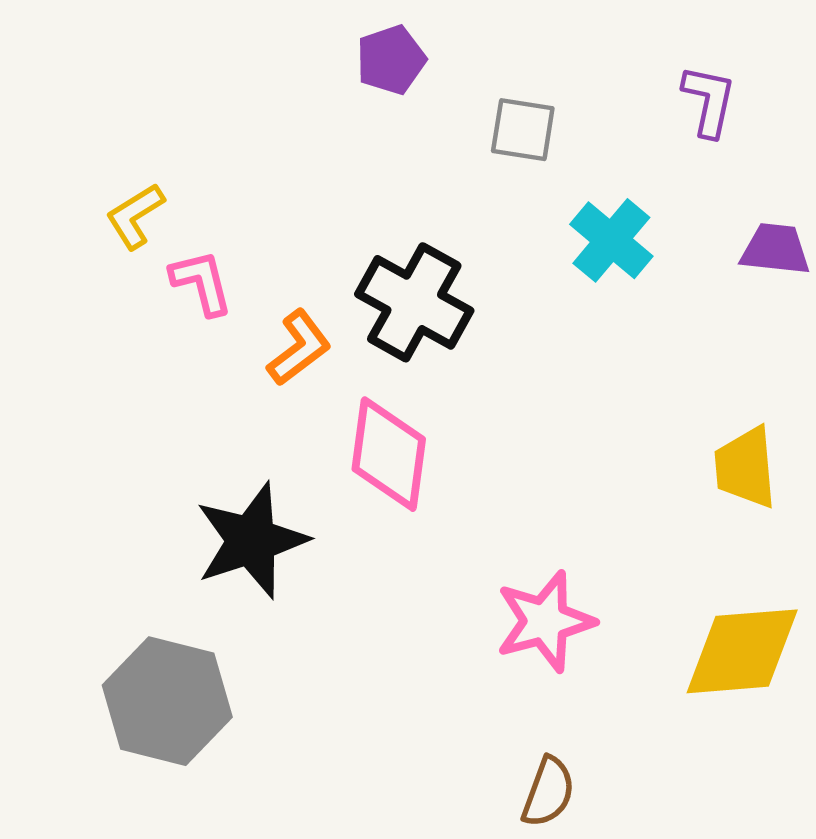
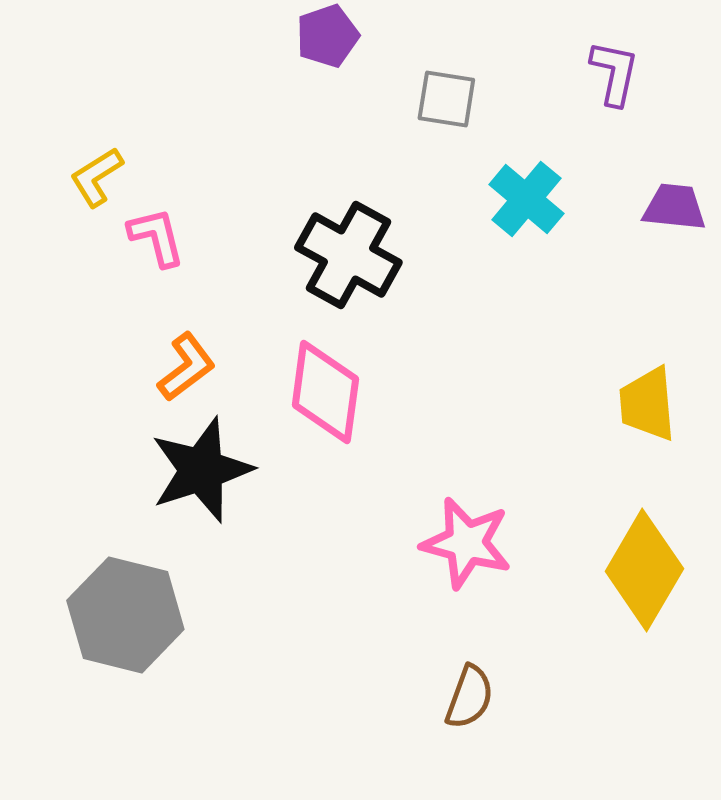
orange L-shape: (299, 348) -> (186, 367), moved
pink star: (545, 621) -> (466, 543), turned 30
yellow diamond: (742, 651) -> (644, 570), turned -55

